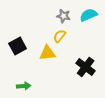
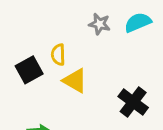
yellow semicircle: (60, 36) -> (58, 55), moved, turned -40
yellow triangle: (48, 53) -> (75, 81), turned 36

